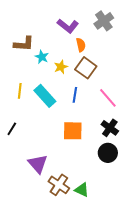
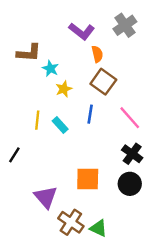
yellow star: (61, 67) -> (64, 89), moved
yellow line: (20, 91) -> (37, 120), moved
cyan rectangle: (45, 96) -> (60, 125), moved, size x0.6
orange square: (73, 131) -> (88, 179), moved

